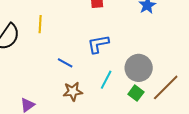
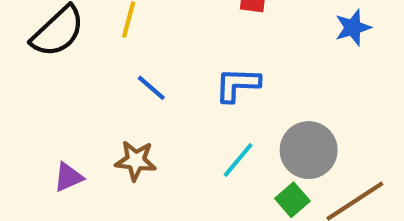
blue line: (65, 63) -> (151, 88), moved
brown star: (73, 91) -> (136, 161), moved

